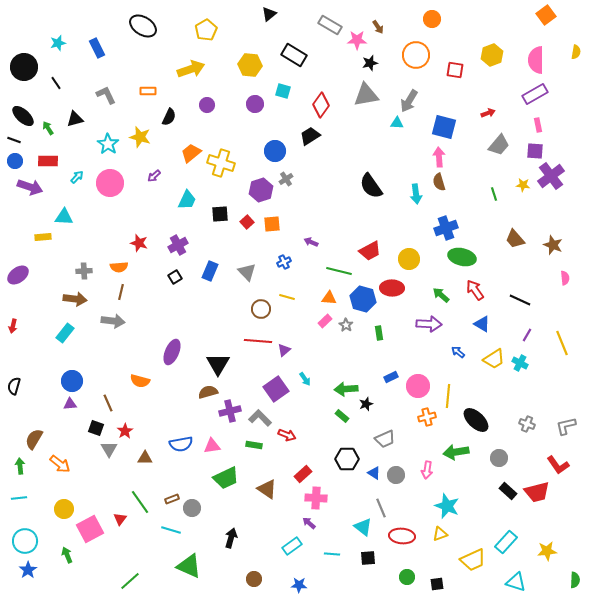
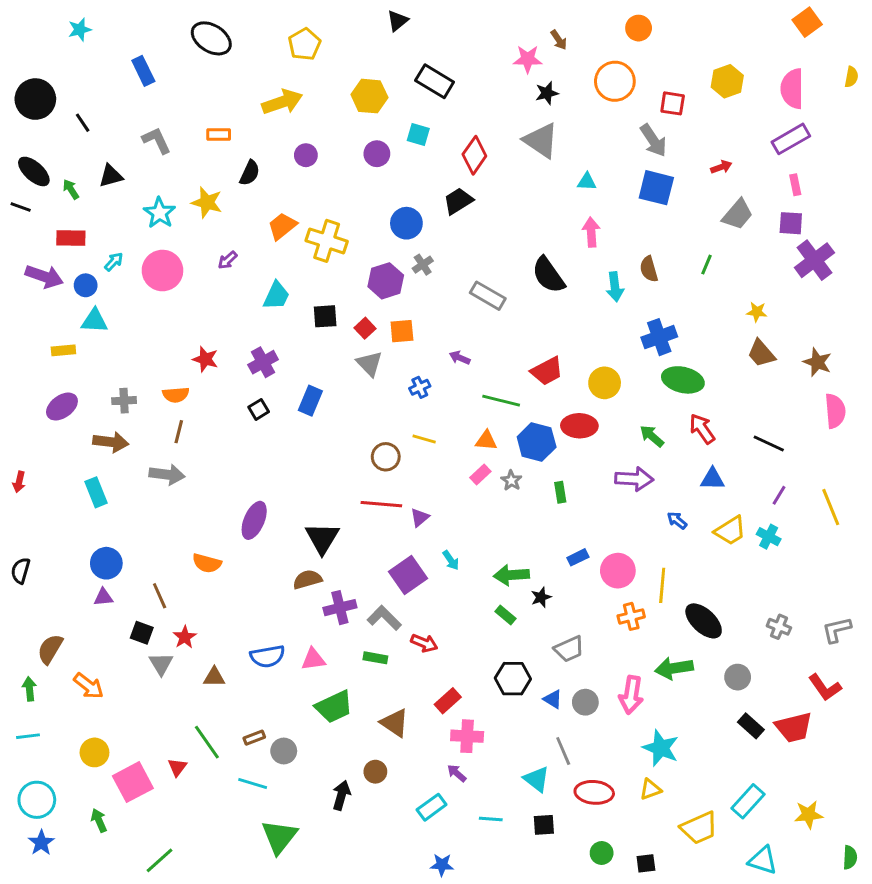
gray rectangle: (330, 25) -> (488, 296), moved
cyan star: (58, 43) -> (80, 30), moved
gray triangle: (366, 95) -> (541, 140), turned 44
gray arrow: (409, 101) -> (653, 140), moved, turned -65
pink arrow: (439, 157) -> (591, 232), moved
blue circle: (15, 161) -> (86, 285), moved
yellow star: (523, 185) -> (757, 312), moved
green line: (494, 194) -> (707, 265), moved, turned 40
gray triangle: (247, 272) -> (369, 364), moved
purple ellipse: (18, 275) -> (62, 407), moved
pink semicircle: (565, 278) -> (835, 411), size x1.6
blue triangle: (482, 324) -> (712, 479), turned -30
cyan rectangle: (65, 333) -> (96, 492), turned -60
pink arrow: (427, 470) -> (631, 695), size x1.4
green triangle: (189, 566) -> (279, 837), turned 44
brown circle: (254, 579) -> (375, 772), moved
green line: (130, 581) -> (160, 860), moved

